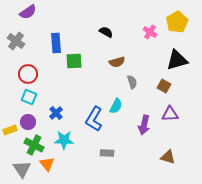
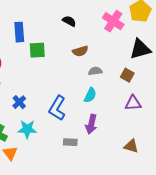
pink cross: (150, 32) -> (113, 21), size x1.5
gray semicircle: (132, 82) -> (95, 71), turned -80
cyan semicircle: (116, 106) -> (90, 95), moved
purple arrow: (144, 125) -> (91, 124), moved

